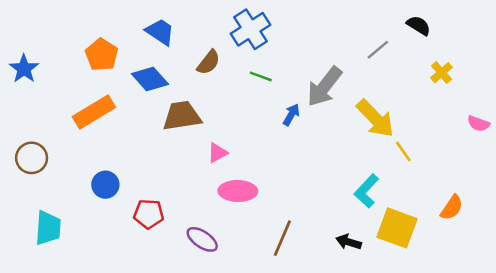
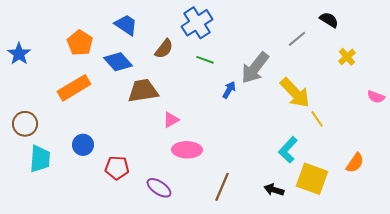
cyan trapezoid: (48, 228) -> (40, 159), moved

